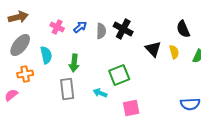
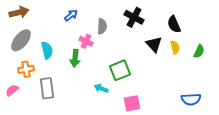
pink cross: (57, 27) -> (86, 41), moved
blue arrow: (80, 27) -> (71, 15), moved
black cross: (123, 29) -> (134, 17), moved
black semicircle: (183, 29) -> (174, 24), moved
gray rectangle: (67, 89) -> (47, 88), moved

